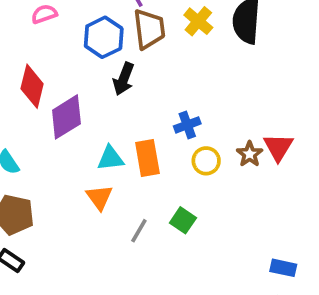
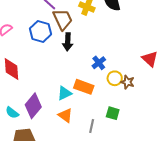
black arrow: (124, 79) -> (68, 42), moved
purple diamond: (66, 117) -> (33, 106), moved
brown star: (250, 154) -> (128, 82), moved
orange rectangle: (147, 158) -> (84, 87), turned -42

